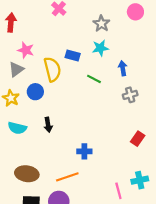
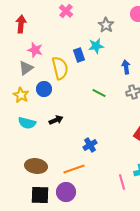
cyan star: (100, 48) -> (96, 46), moved
blue rectangle: (73, 55) -> (79, 55), turned 56
green line: (94, 79) -> (99, 93), moved
black arrow: (48, 125) -> (56, 120), turned -104
blue cross: (84, 151) -> (90, 145), turned -32

